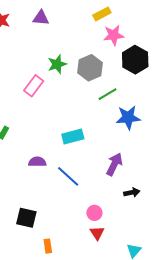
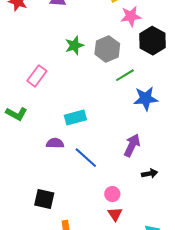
pink rectangle: (34, 86) -> (37, 76), moved
cyan rectangle: (73, 136) -> (75, 118), moved

